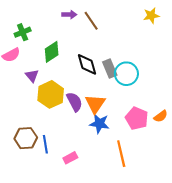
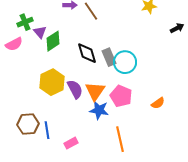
purple triangle: (32, 76) -> (40, 32), moved
pink pentagon: (137, 118) -> (121, 96), moved

